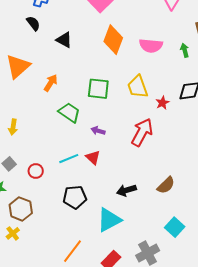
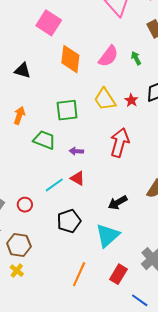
pink semicircle: (151, 46) -> (108, 56), turned -45
green arrow: (185, 50) -> (136, 58), moved
red star: (162, 103) -> (131, 100), moved

